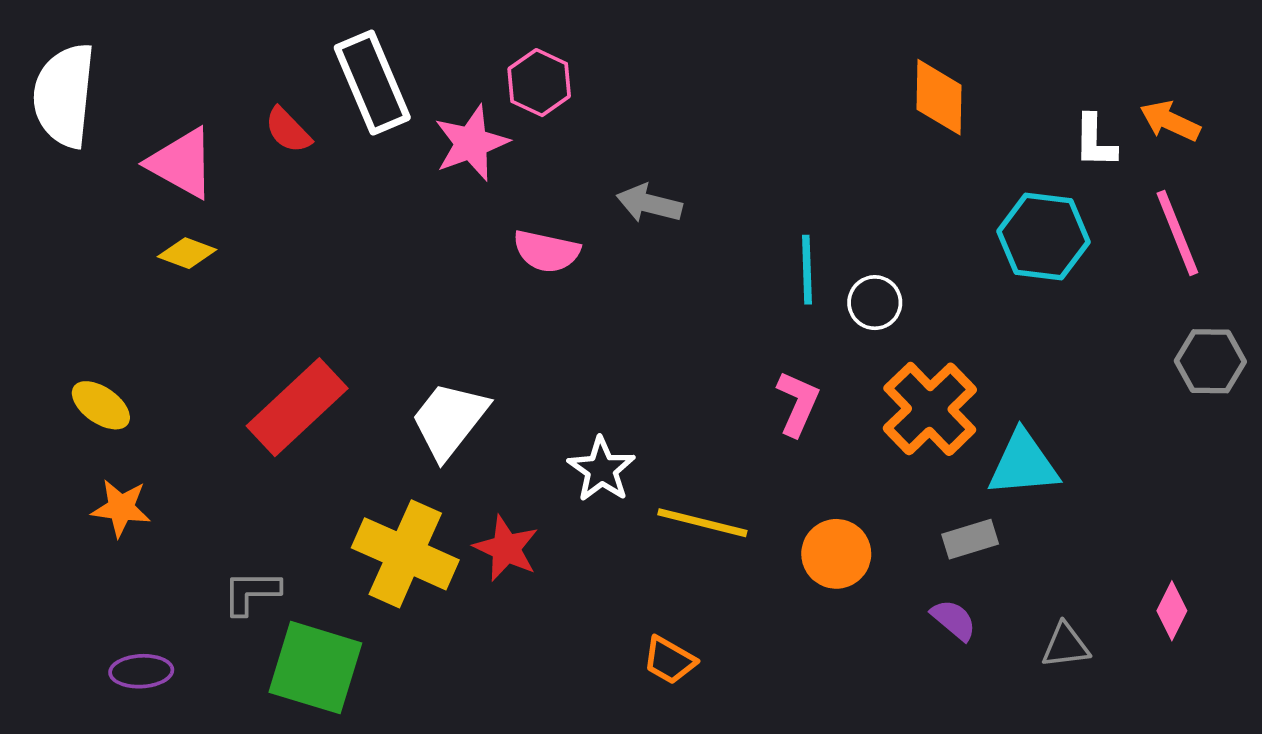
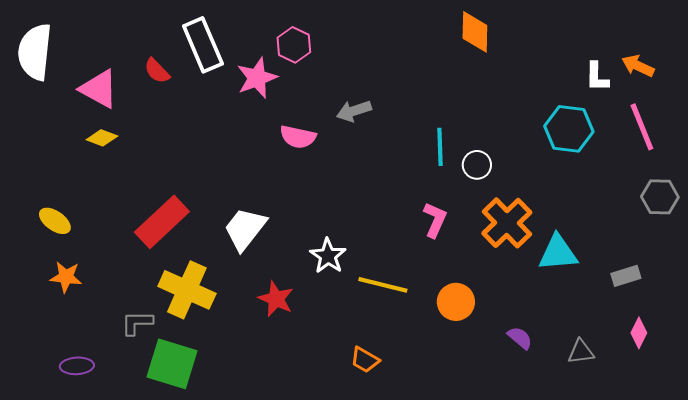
orange diamond: (939, 97) -> (475, 32), moved
gray arrow: (649, 204) -> (354, 111), turned -32
gray rectangle: (970, 539) -> (626, 276), moved
yellow cross: (405, 554) -> (187, 290), moved

